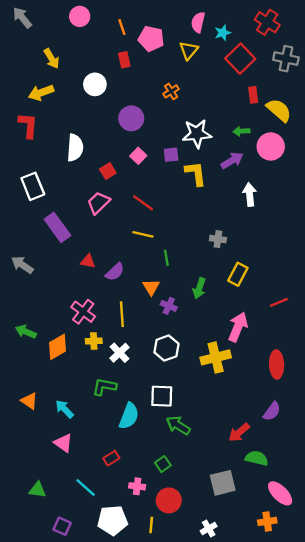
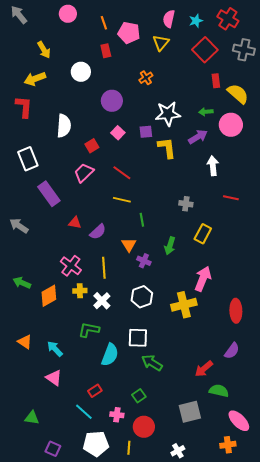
cyan star: (223, 33) -> (196, 21), moved
red line: (279, 302) -> (231, 198), moved, turned 35
cyan line: (86, 488) -> (84, 412), moved

